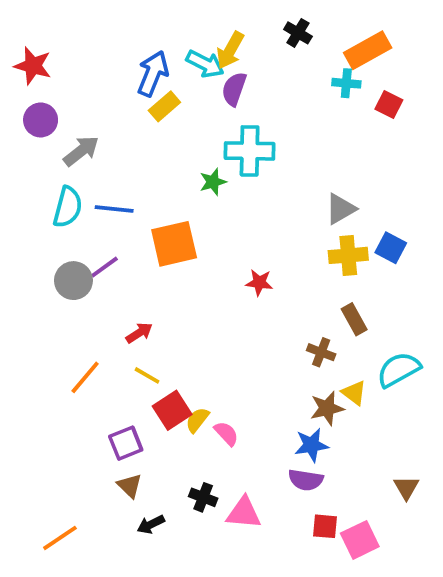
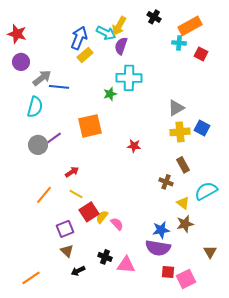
blue line: (114, 209) -> (59, 87), moved
brown star: (327, 408) -> (185, 224), moved
purple semicircle: (306, 480) -> (158, 248), size x1.4

